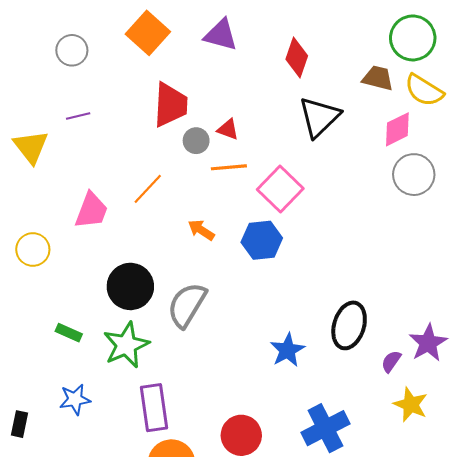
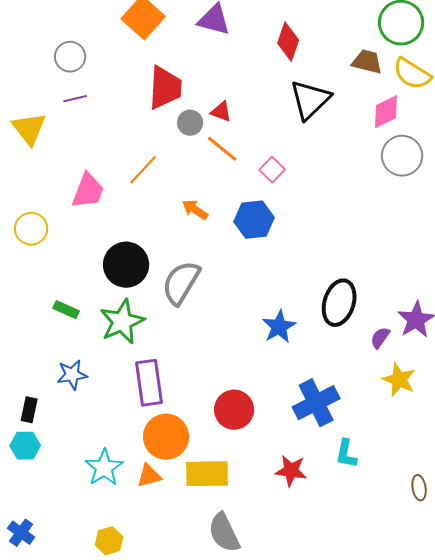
gray circle: (72, 50) -> (70, 57), moved
orange line: (229, 167) -> (222, 149), turned 44
pink square: (280, 189) -> (272, 170), size x0.6
black rectangle: (20, 424) -> (29, 410), moved

